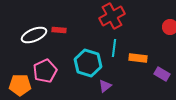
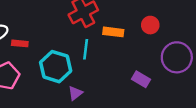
red rectangle: (59, 30) -> (20, 43), moved
orange rectangle: (138, 58) -> (113, 32), moved

